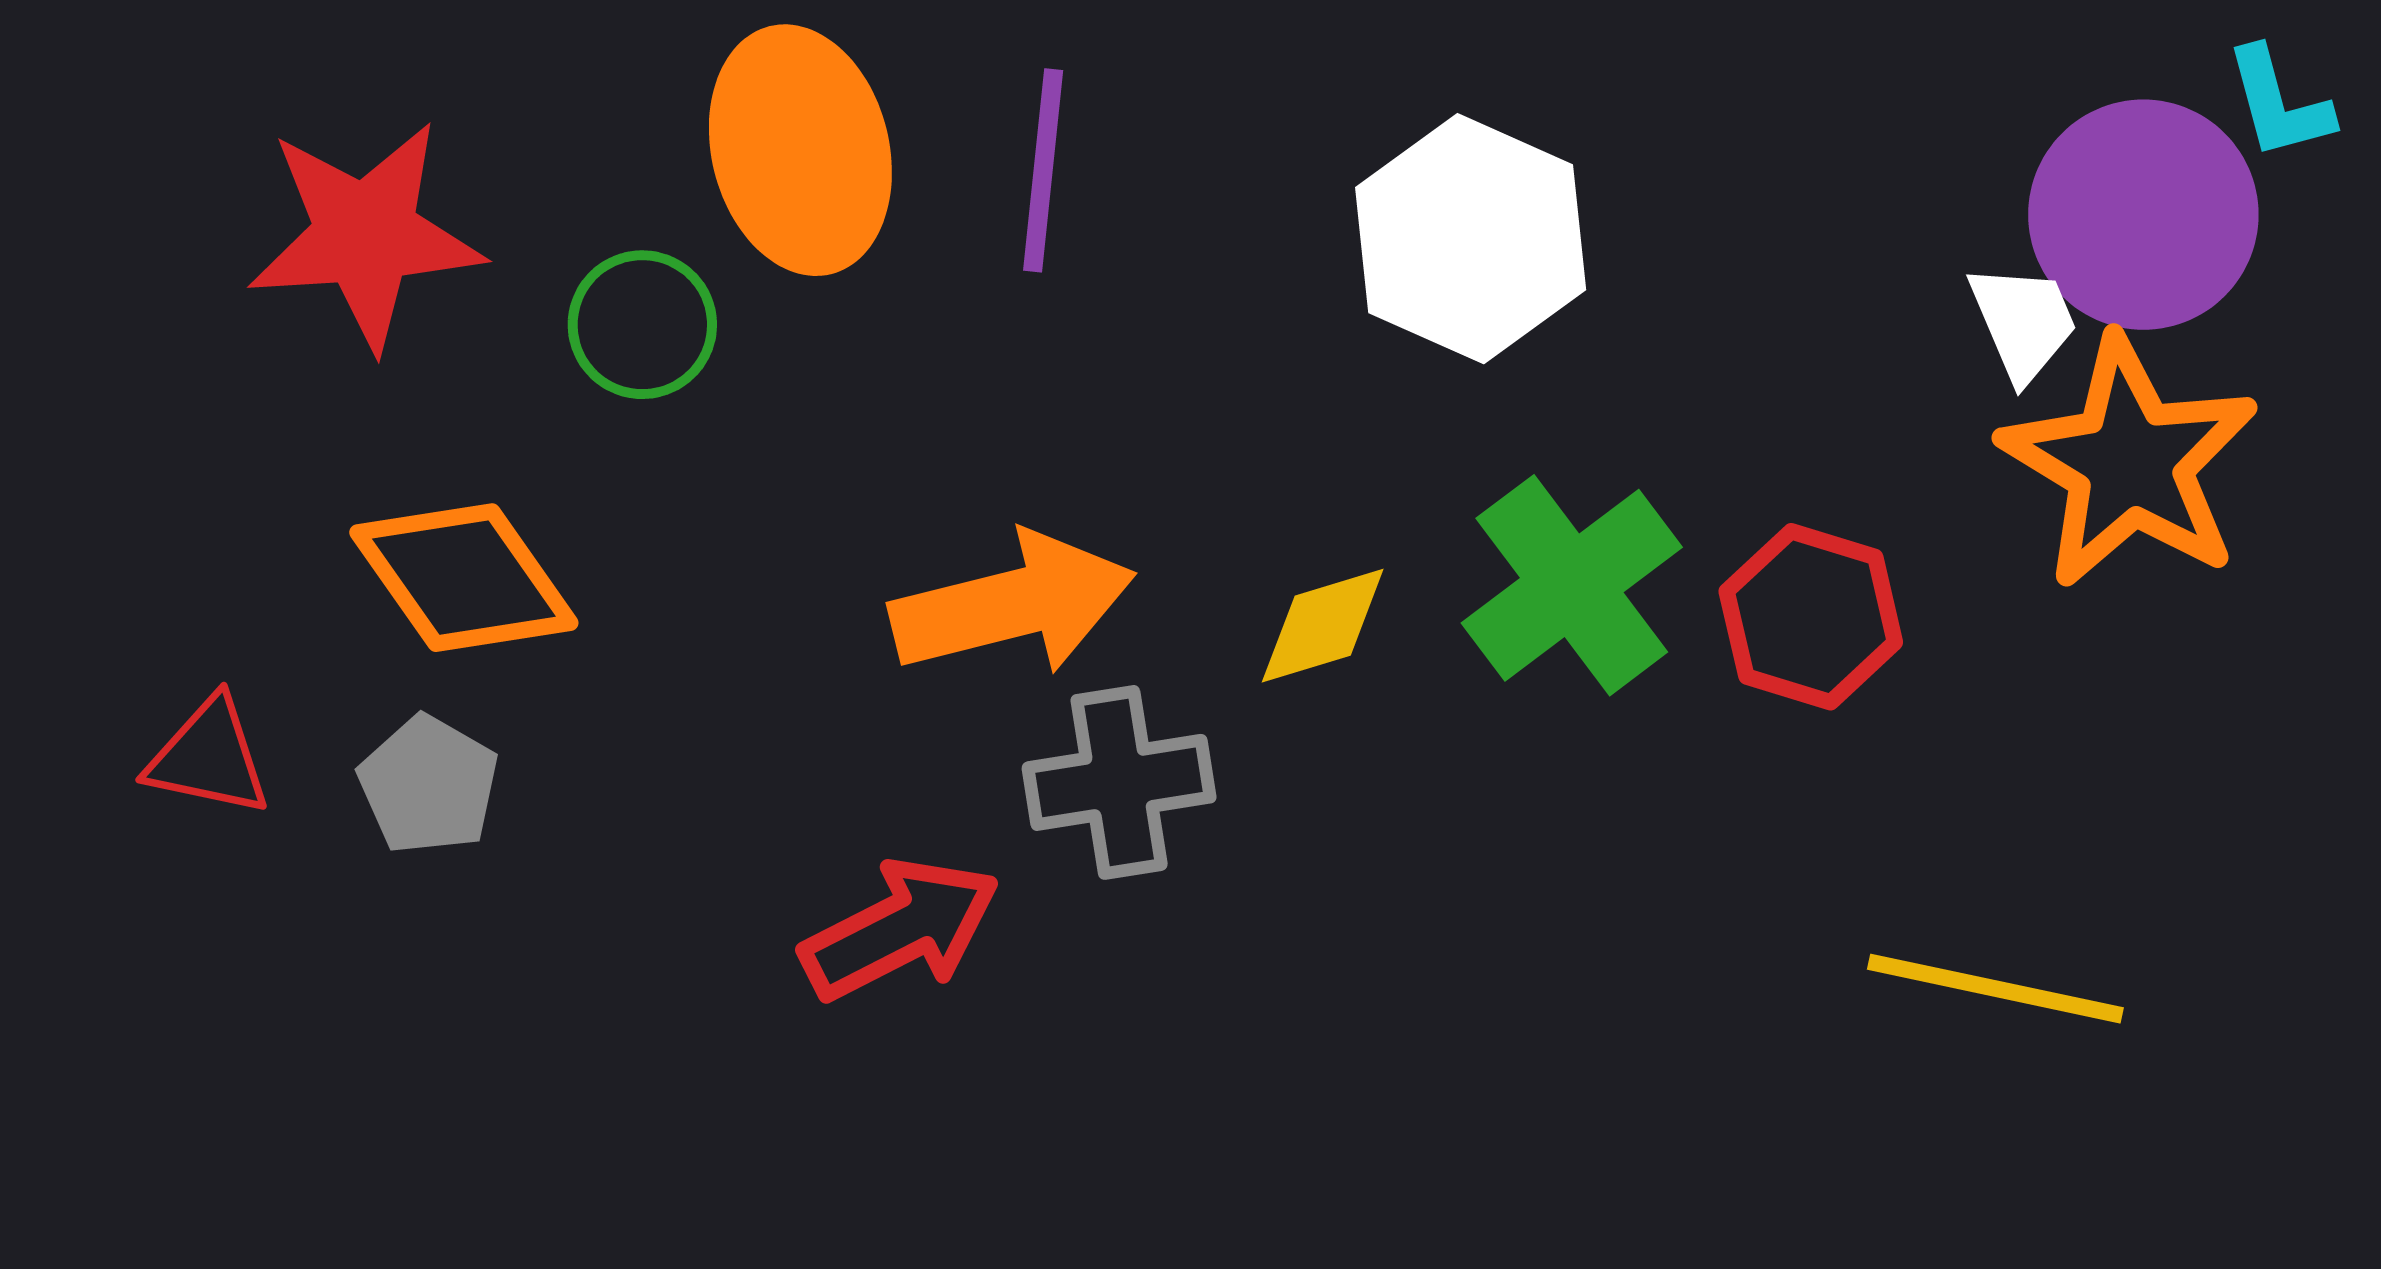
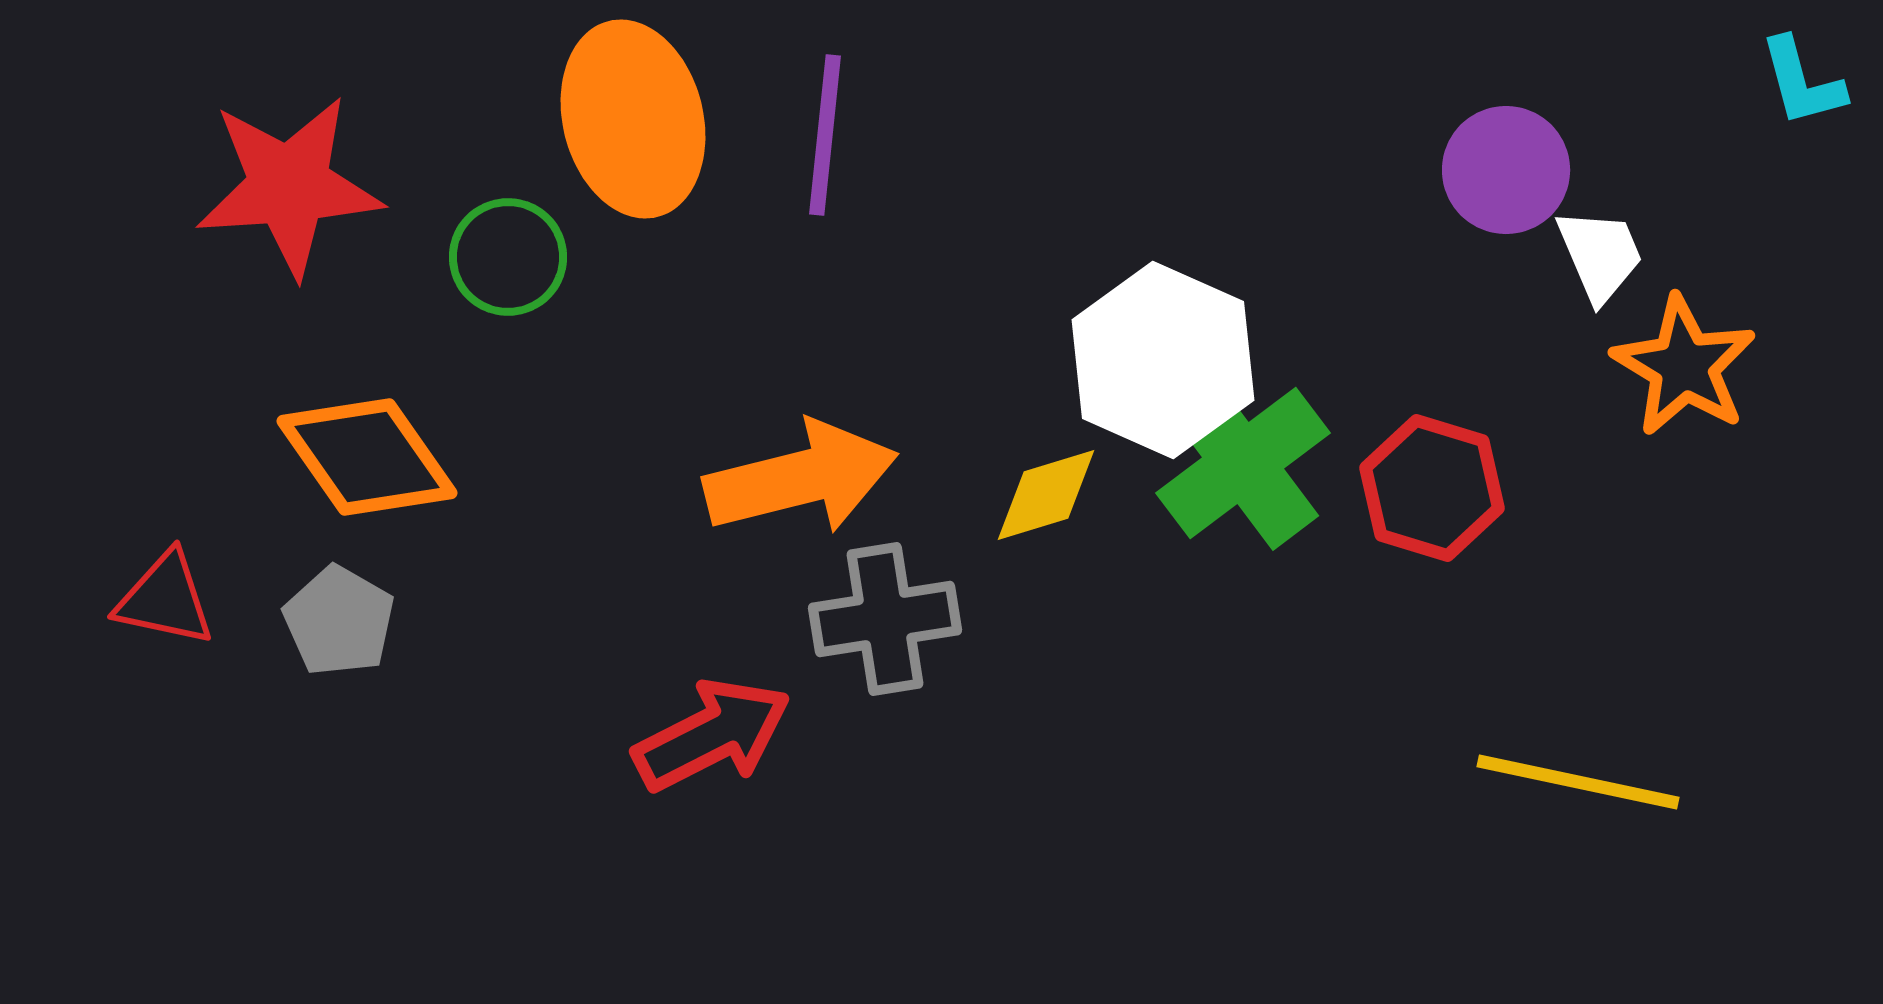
purple circle: (2143, 215) -> (1506, 170), moved, size x0.7
white hexagon: (1471, 239) -> (1163, 360), moved
orange star: (2129, 463) -> (1684, 366), size x0.7

